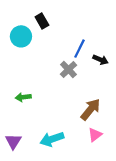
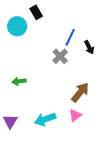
black arrow: (100, 60) -> (89, 47), turned 40
pink triangle: (95, 135) -> (75, 115), moved

